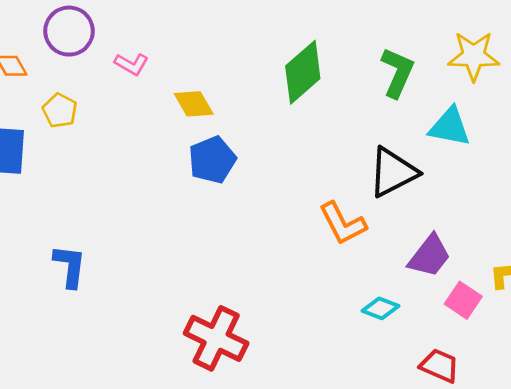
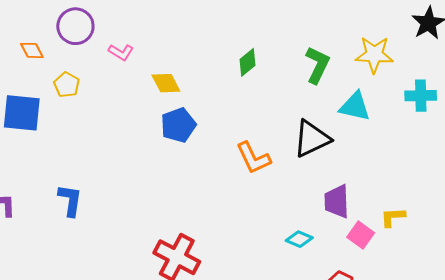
green diamond: (303, 72) -> (247, 62), size x0.6
orange L-shape: (343, 223) -> (253, 158), moved
purple trapezoid: (429, 256) -> (337, 201), turned 138

